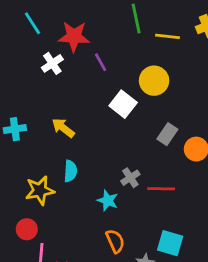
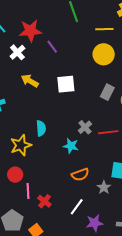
yellow line: (168, 36) -> (104, 29), moved
yellow circle: (154, 81) -> (104, 54), moved
white square: (123, 104) -> (66, 84), moved, turned -36
yellow arrow: (63, 128) -> (30, 81), moved
orange semicircle: (115, 241) -> (80, 175), turned 102

